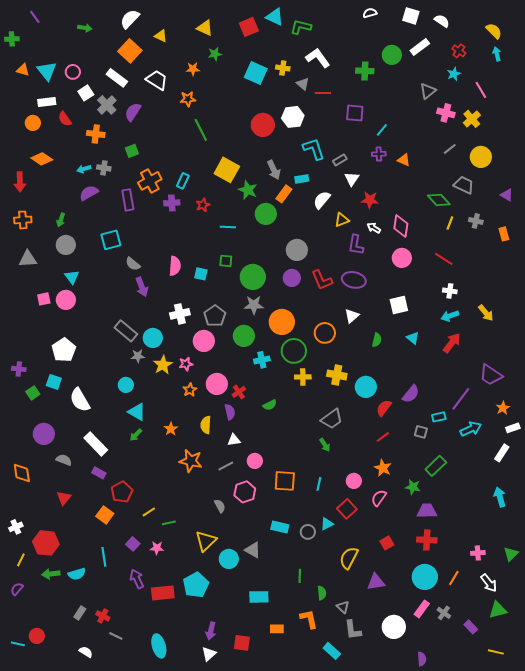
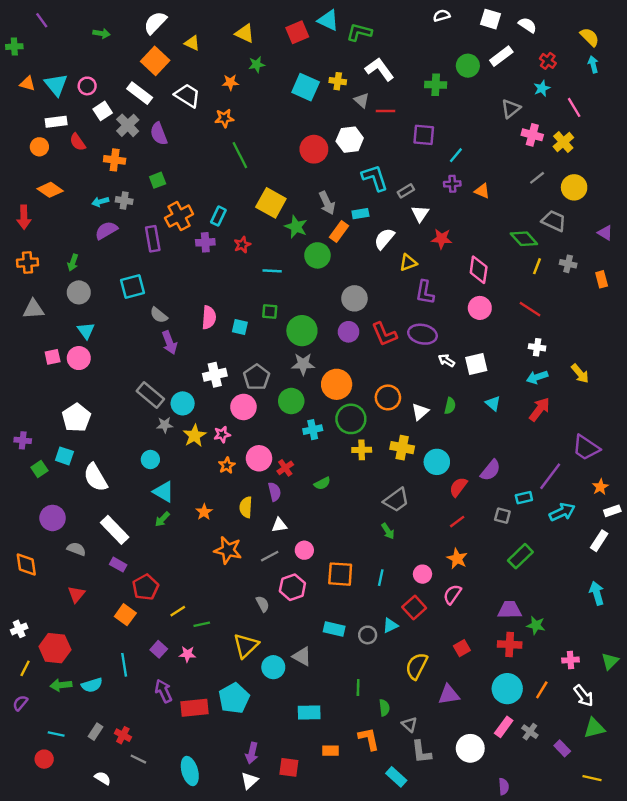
purple semicircle: (133, 112) -> (159, 134), turned -54
white arrow: (374, 228) -> (446, 360), moved
white triangle: (352, 316) -> (420, 412), moved
green star: (413, 487) -> (536, 625), moved
cyan line: (18, 644) -> (56, 734), moved

